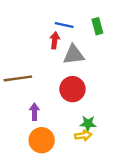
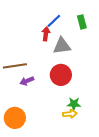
blue line: (64, 25) -> (54, 21), turned -56
purple arrow: (34, 112) -> (27, 81), moved, turned -112
orange circle: (42, 140) -> (15, 118), moved

